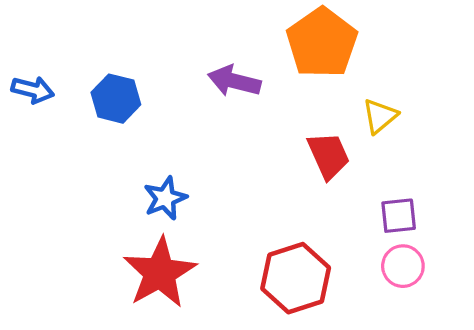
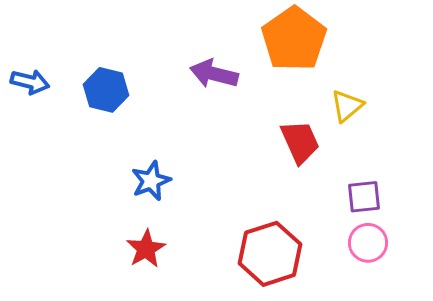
red star: (160, 273) -> (146, 249), size x0.6

